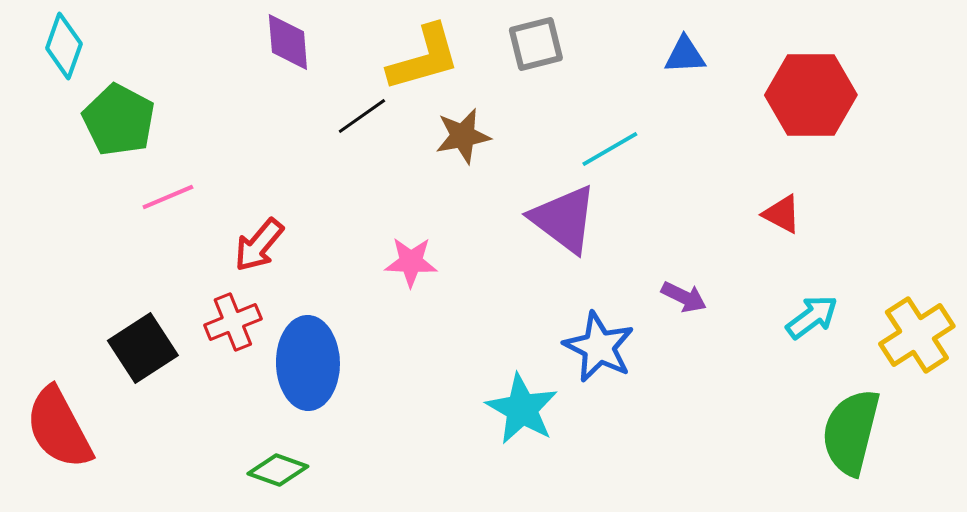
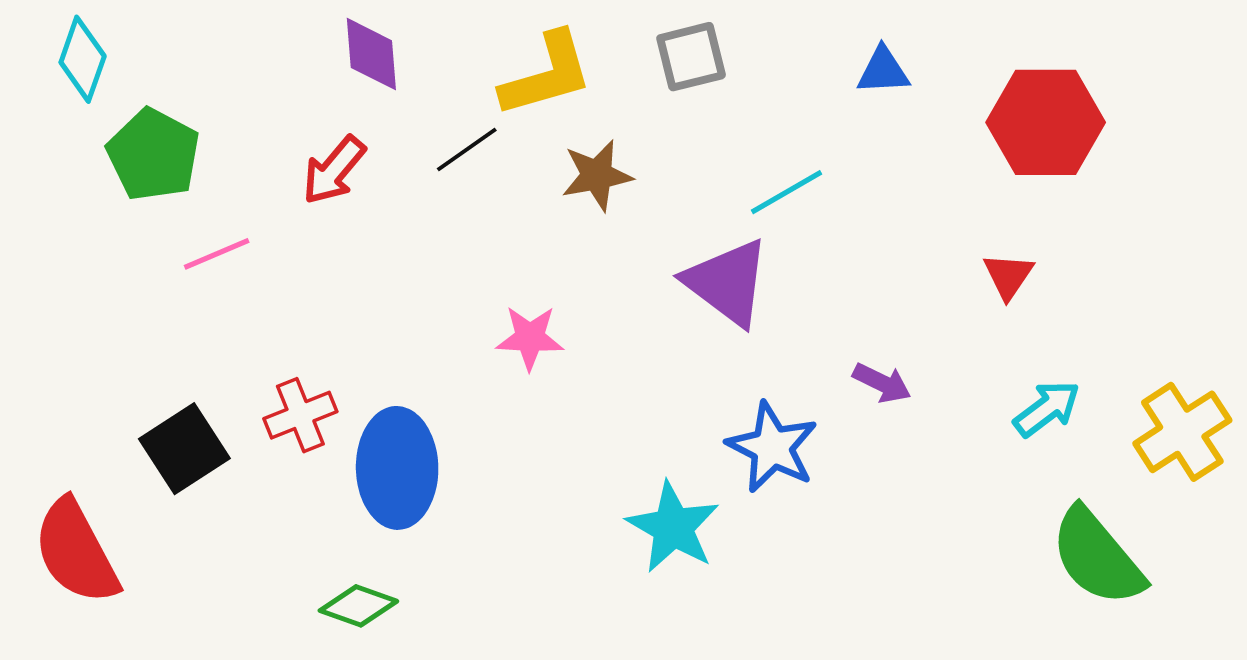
red triangle: (782, 214) -> (1008, 276), turned 36
red arrow: (259, 245) -> (334, 170), moved
green semicircle: (851, 432) -> (1097, 557), turned -54

